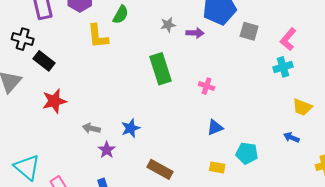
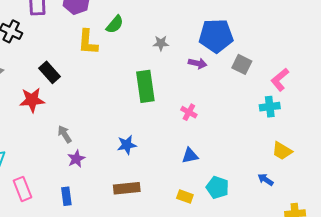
purple arrow: (195, 33) -> (198, 63), moved
black rectangle: (44, 61) -> (49, 72), moved
gray arrow: (91, 128) -> (65, 134), turned 36
blue star: (131, 128) -> (127, 145), moved
brown rectangle: (160, 169) -> (127, 188), turned -45

